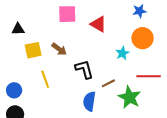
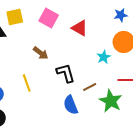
pink square: (67, 14) -> (49, 18), turned 30
yellow square: (33, 50) -> (15, 17), moved
blue semicircle: (89, 101) -> (71, 105), turned -30

